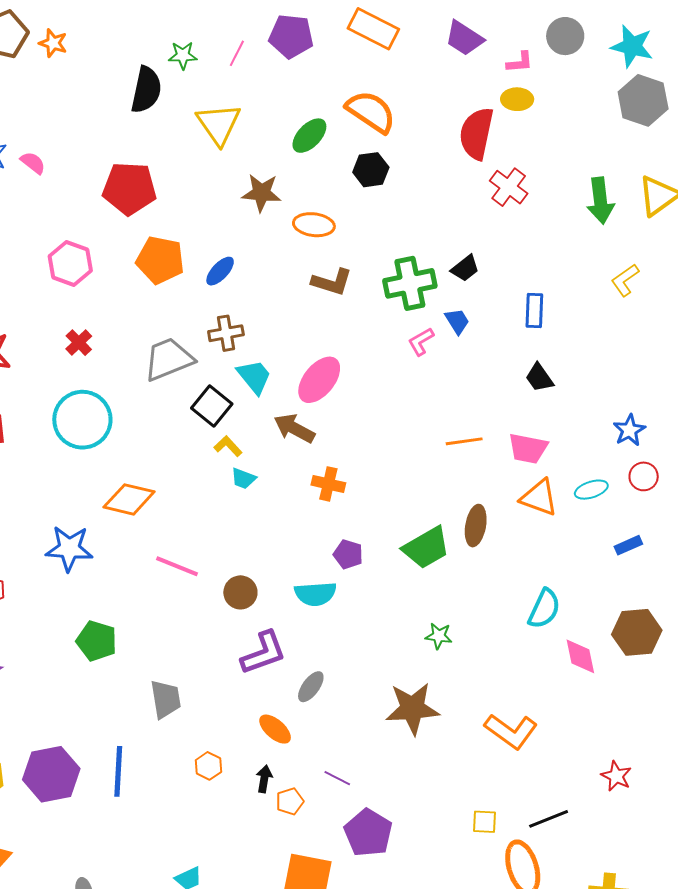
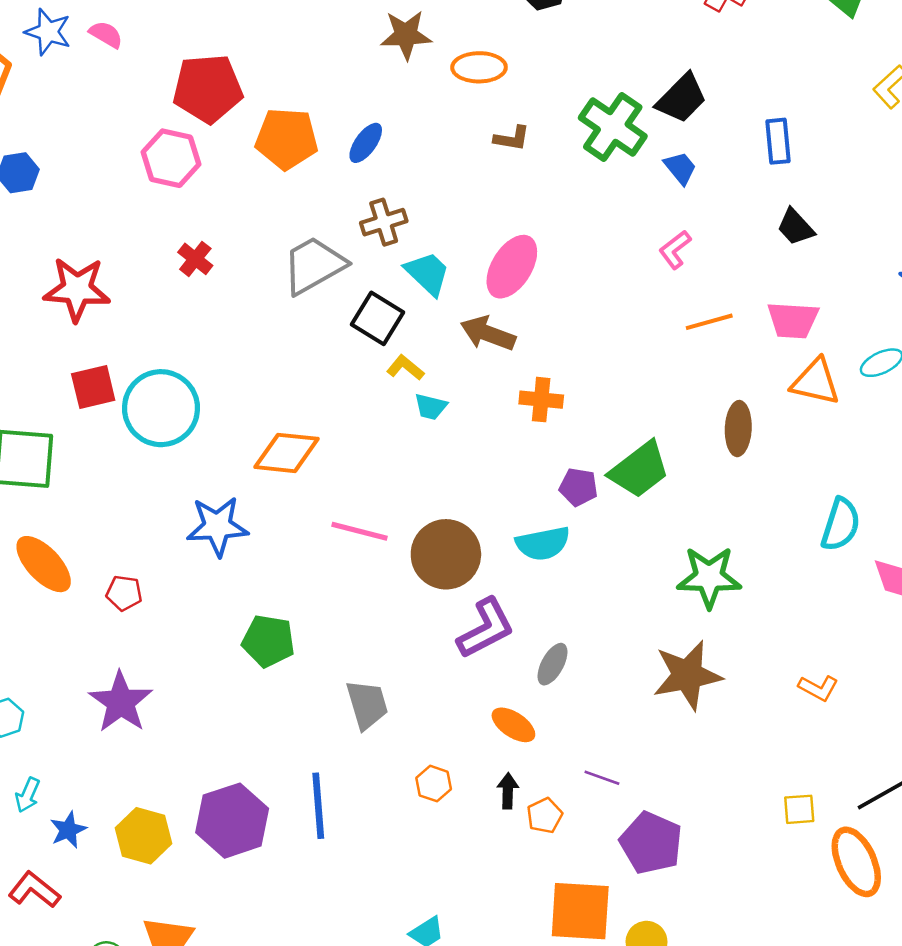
red pentagon: (129, 188) -> (208, 89), moved
black trapezoid: (465, 268) -> (682, 98), size x1.4
brown L-shape: (332, 282) -> (512, 138), size x0.7
green cross: (410, 283) -> (613, 127), turned -36
pink L-shape: (421, 342) -> (675, 250), moved
cyan circle: (82, 420) -> (161, 408), moved
green trapezoid: (426, 548) -> (639, 470), moved
brown circle: (240, 592) -> (446, 554), size x1.6
green star: (439, 636) -> (709, 577), size x1.8
orange L-shape: (511, 731) -> (818, 688), size x0.6

